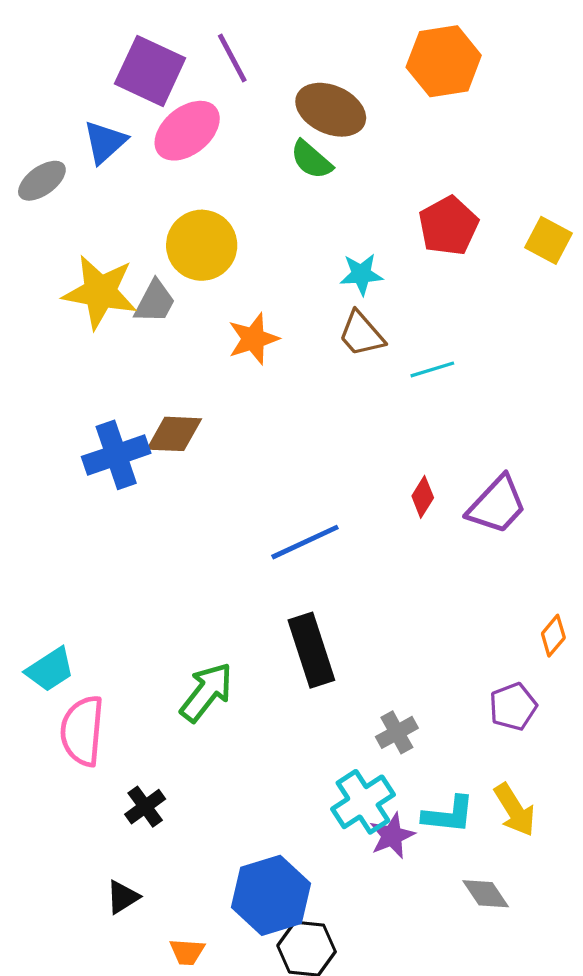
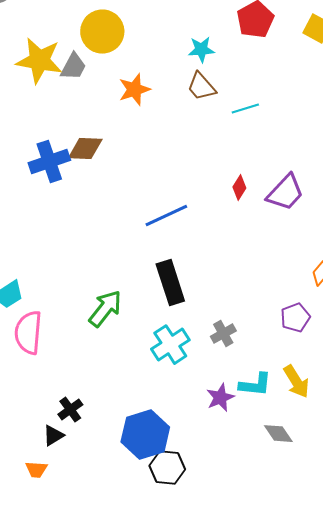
cyan cross: (363, 802) -> (170, 345), moved
black cross: (145, 807) -> (70, 410), moved
orange trapezoid: (187, 952) -> (36, 470), moved

